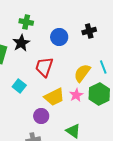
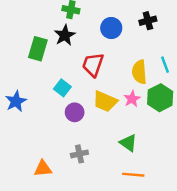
yellow semicircle: (82, 73) -> (139, 72), turned -42
yellow trapezoid: (54, 97) -> (105, 101), turned 50
purple circle: (41, 116) -> (75, 112), moved

